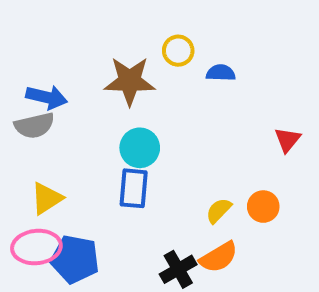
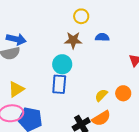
blue semicircle: (221, 73) -> (102, 37), moved
brown star: (130, 81) -> (73, 40), moved, size x0.7

